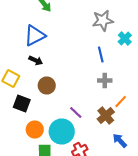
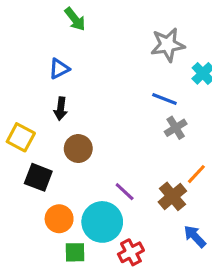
blue triangle: (35, 36) -> (59, 69), size x0.6
blue line: (101, 54) -> (164, 99), turned -56
black arrow: (36, 60) -> (61, 109), turned 72
gray cross: (105, 80) -> (176, 128), moved, turned -32

